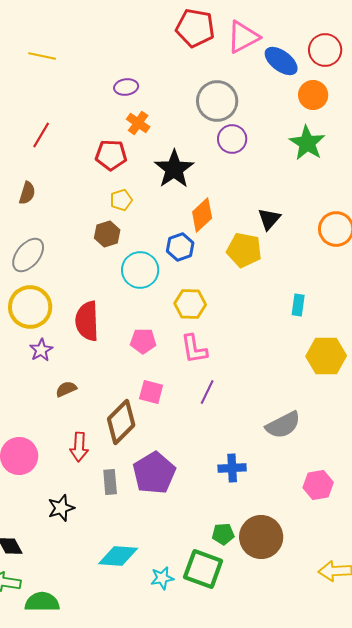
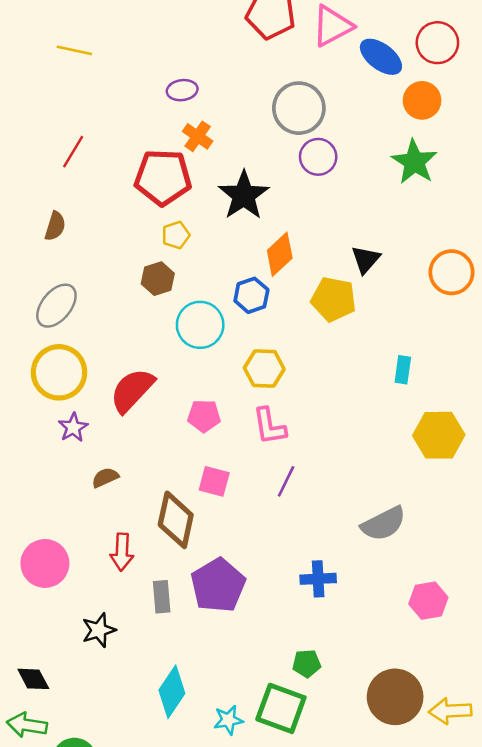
red pentagon: (111, 155) -> (163, 177), size x1.4
red semicircle: (87, 321) -> (132, 390), turned 45
brown diamond: (121, 422) -> (176, 520), turned -33
brown circle: (261, 537) -> (395, 697), moved
cyan diamond: (118, 556) -> (172, 692), turned -60

